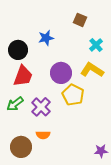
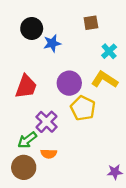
brown square: (80, 20) -> (91, 23), turned -32
black circle: (18, 50) -> (32, 28), moved
green arrow: (15, 104) -> (27, 140), moved

